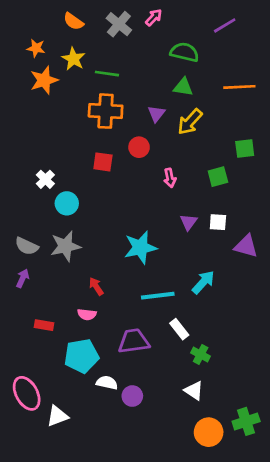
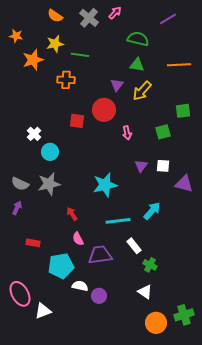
orange star: (36, 48) -> (16, 36), moved
yellow star: (73, 59) -> (55, 44), turned 30
orange cross: (106, 111) -> (66, 80), moved, size x0.7
red circle: (139, 147) -> (104, 110), size x1.5
pink semicircle: (87, 314) -> (78, 239), moved, turned 56

